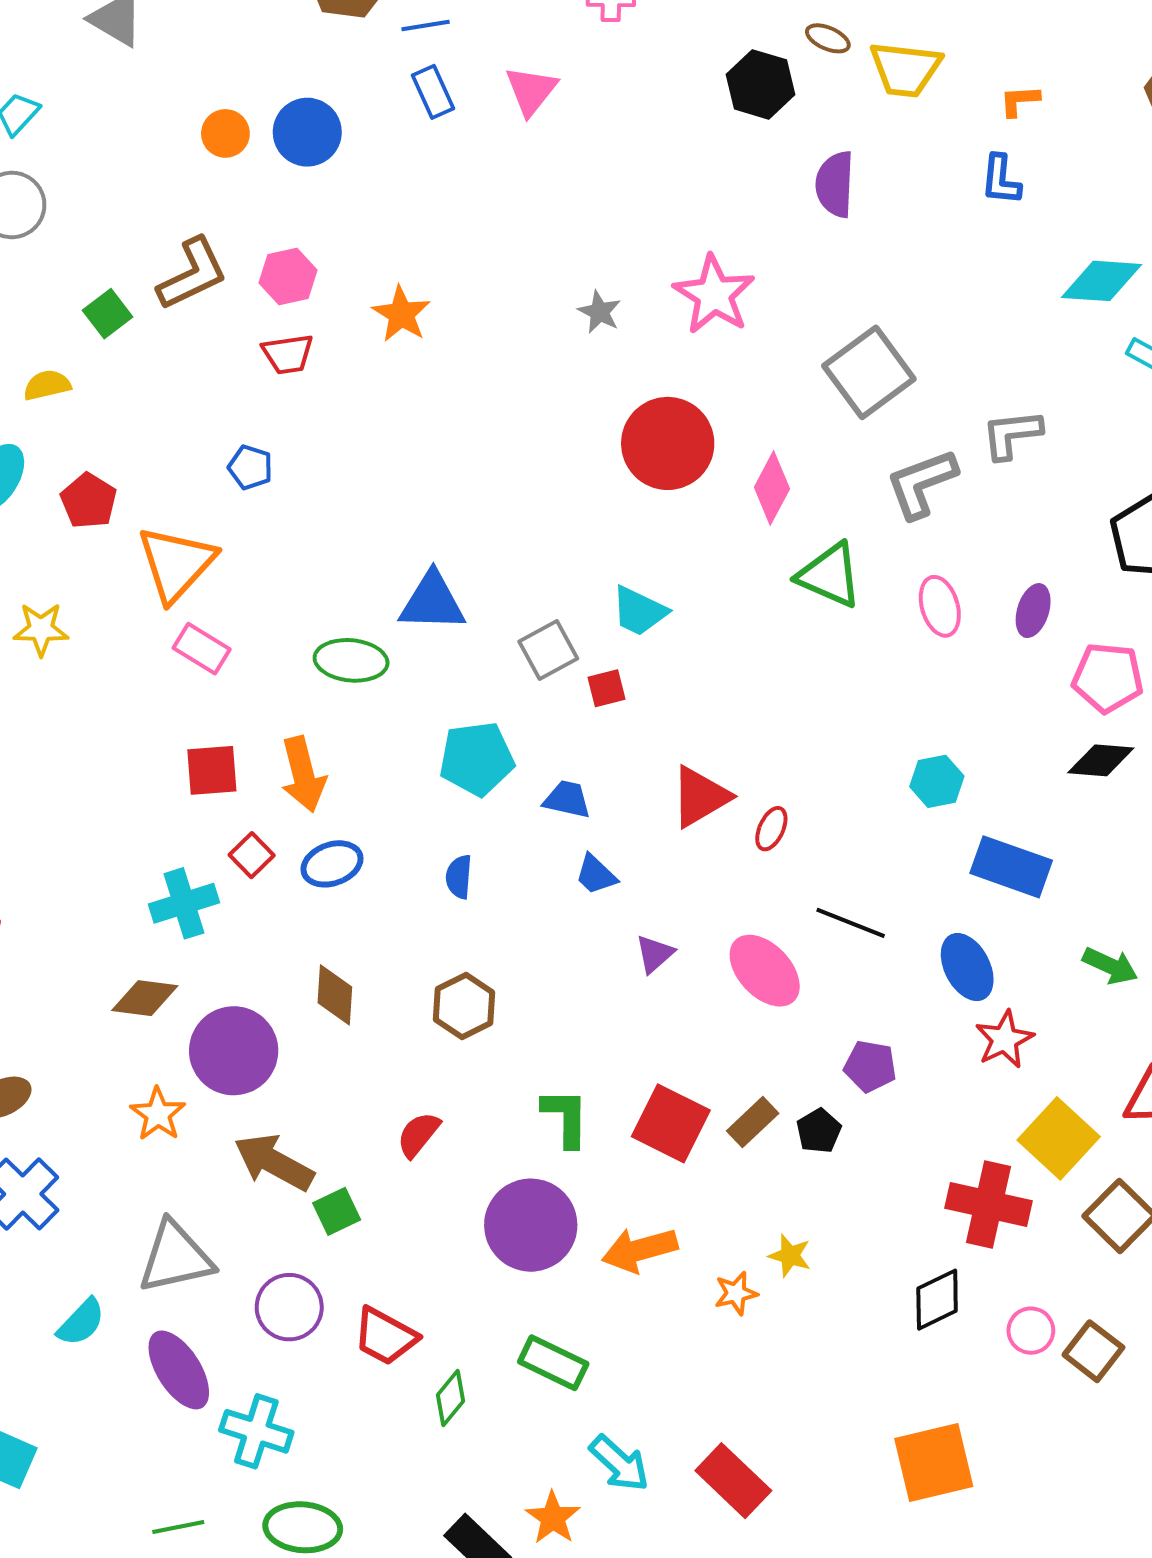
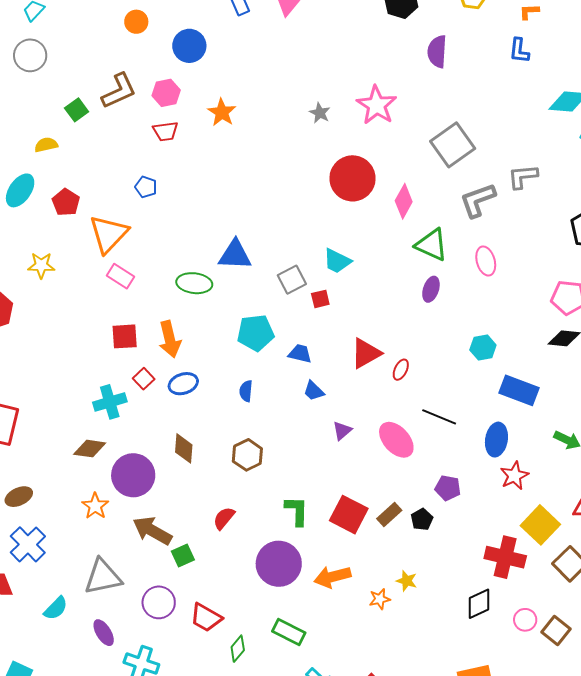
blue circle: (307, 132) -> (189, 46), moved
purple ellipse: (1033, 611) -> (431, 289), moved
blue ellipse: (967, 967) -> (496, 440), turned 36
purple ellipse: (179, 1370) -> (104, 633), size x0.7

